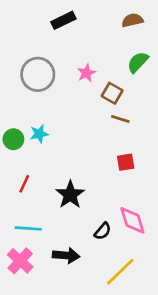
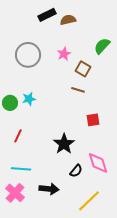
brown semicircle: (132, 20) -> (68, 20), moved
brown line: (120, 119) -> (78, 90), moved
black star: (70, 195) -> (64, 144), moved

